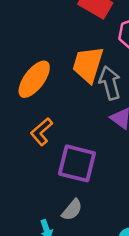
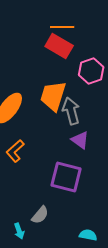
purple square: (77, 163) -> (66, 177), moved

